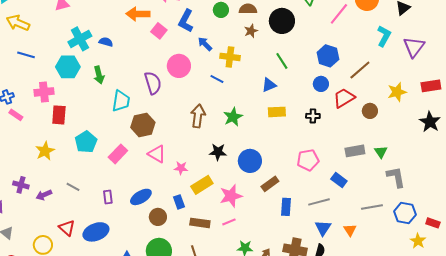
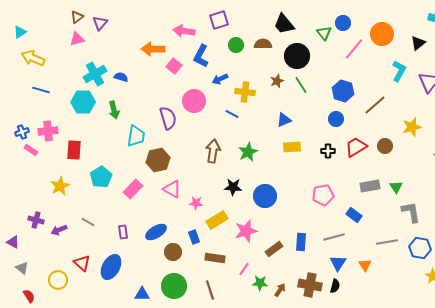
brown star: (251, 31) -> (277, 81), moved
blue arrow: (205, 44) -> (220, 79), turned -70
green line: (282, 61) -> (301, 85), moved
pink cross: (44, 92) -> (48, 131), moved
red trapezoid: (344, 98) -> (356, 147), moved
brown rectangle: (270, 184) -> (274, 249), moved
pink line: (229, 222) -> (244, 269), moved, turned -32
blue ellipse: (96, 232) -> (111, 267), turned -40

